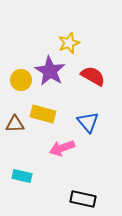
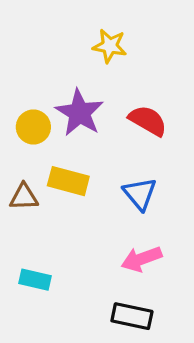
yellow star: (69, 43) -> (110, 46), moved, turned 30
pink arrow: (62, 148) -> (141, 259), moved

